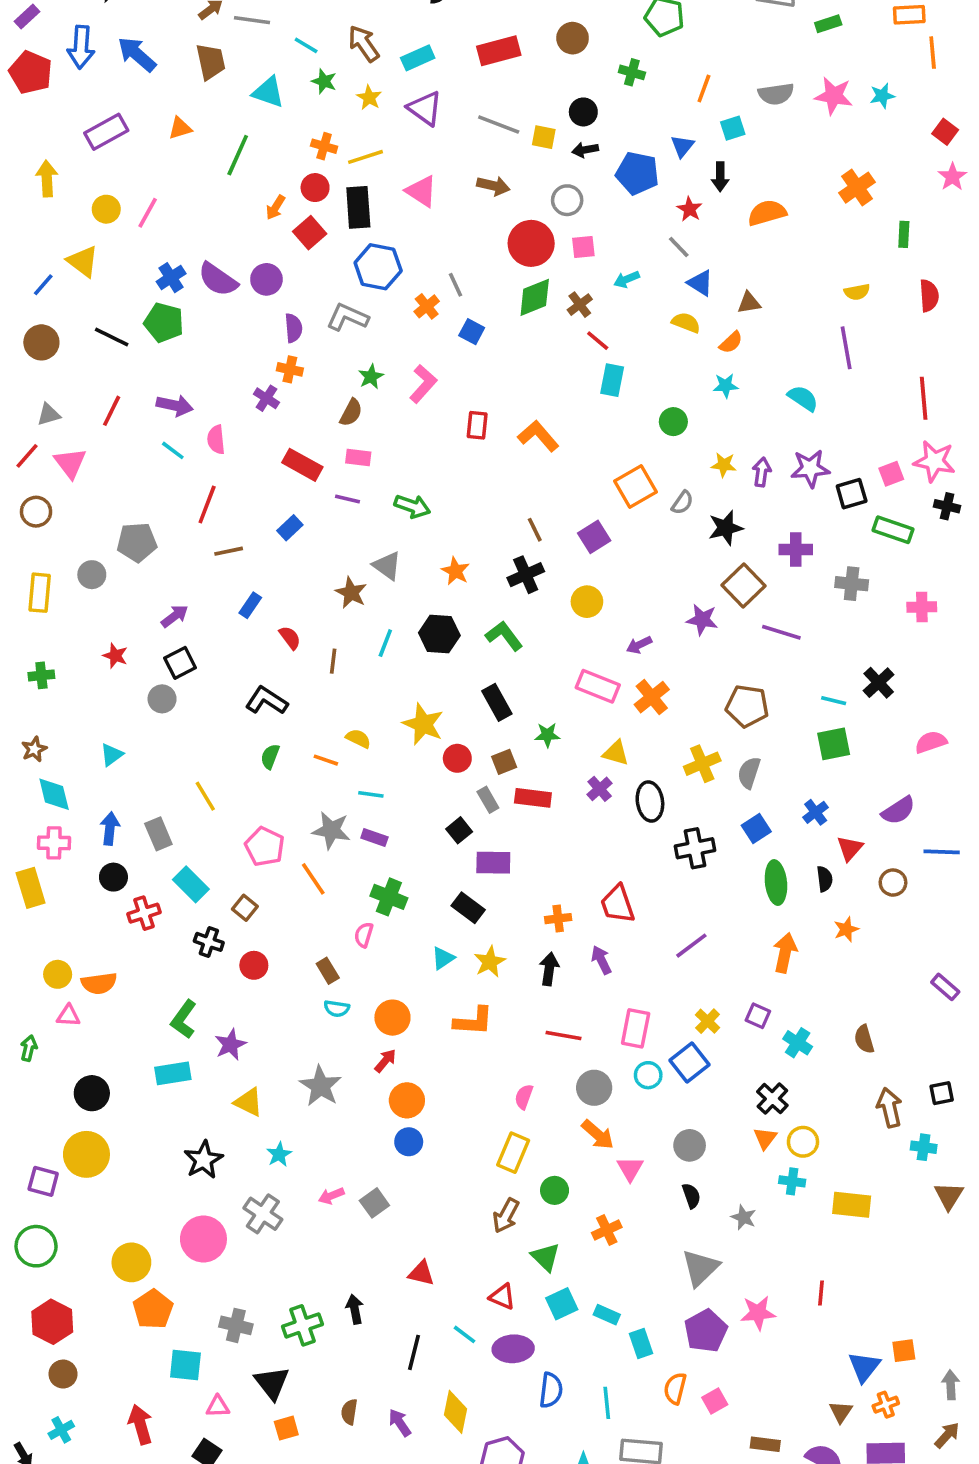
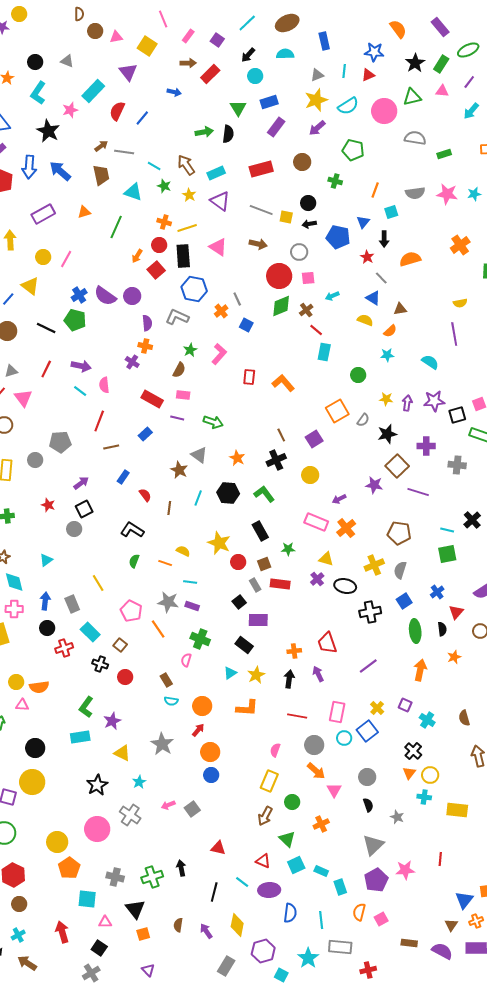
gray line: (679, 247) -> (381, 278), moved
black ellipse: (650, 801) -> (345, 586), turned -70

